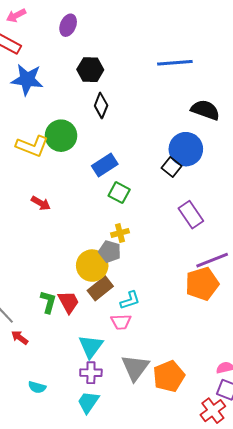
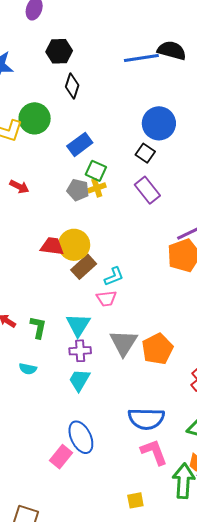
blue line: (175, 63) -> (141, 58), moved
black semicircle: (205, 110) -> (172, 50), moved
black square: (172, 167) -> (145, 153), moved
purple rectangle: (191, 215) -> (147, 190), moved
yellow cross: (120, 233) -> (97, 188), moved
gray pentagon: (110, 252) -> (78, 190), moved
green L-shape: (48, 302) -> (38, 327), moved
red trapezoid: (69, 302) -> (52, 246), moved, turned -50

